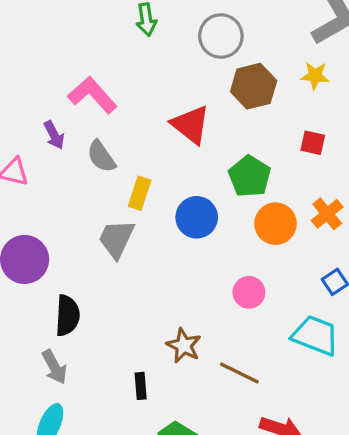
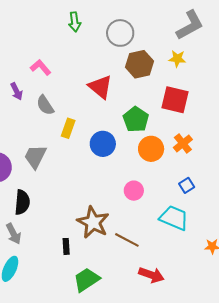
pink L-shape: (92, 95) -> (41, 67), size x0.7
red square: (313, 143) -> (175, 100), size x1.8
gray trapezoid: (116, 239) -> (35, 157), moved
brown star: (184, 346) -> (93, 222), size x1.5

